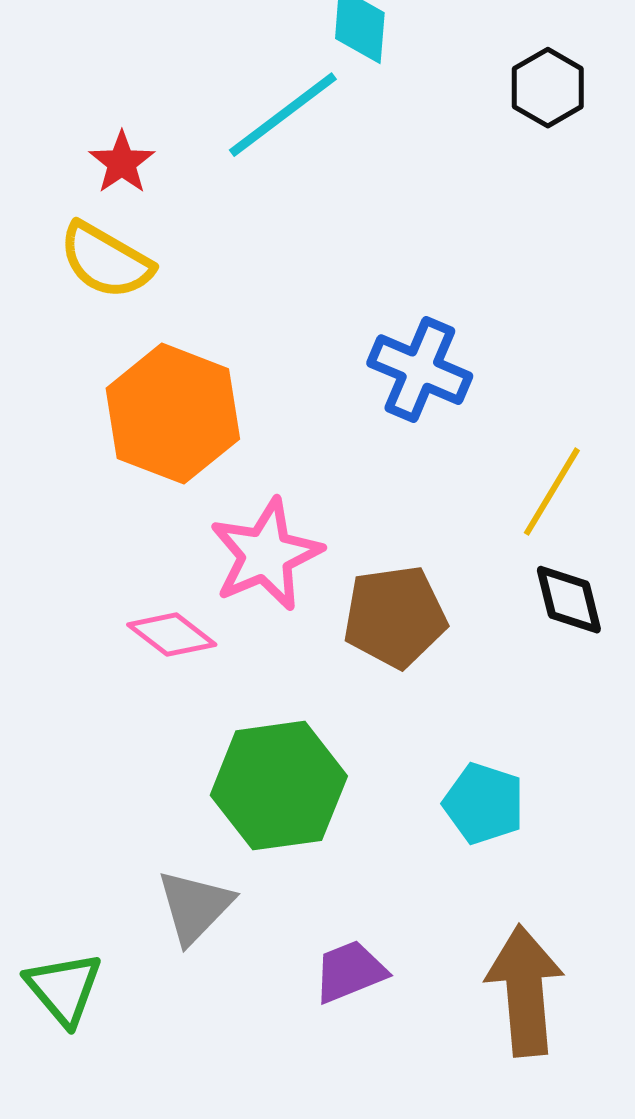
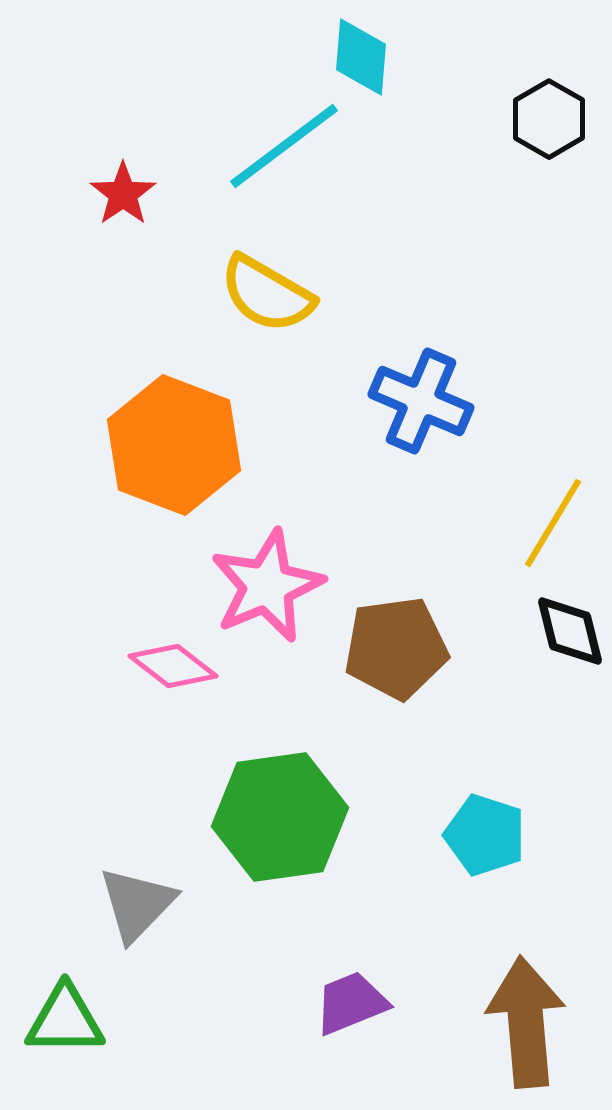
yellow semicircle: (106, 261) -> (267, 294), moved
gray triangle: (195, 907) -> (137, 904), moved
green triangle: (64, 989) -> (65, 1020), turned -50

